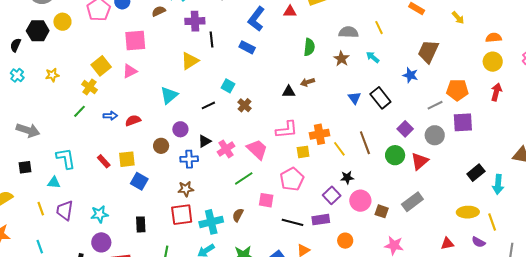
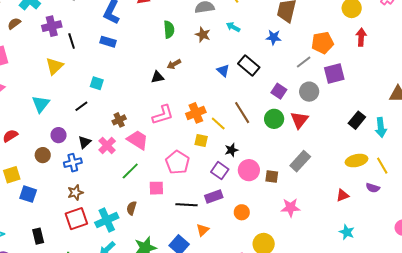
brown cross: (244, 105) -> (119, 120), moved, turned 32
yellow square: (303, 152) -> (201, 141), moved, turned 32

